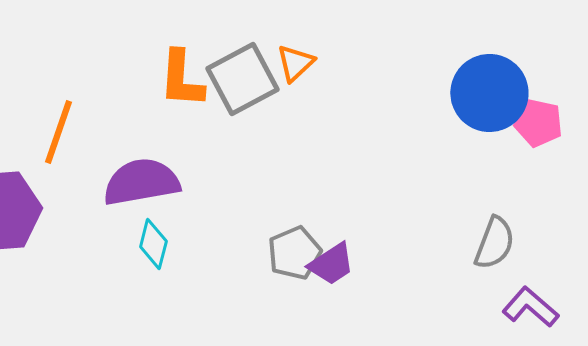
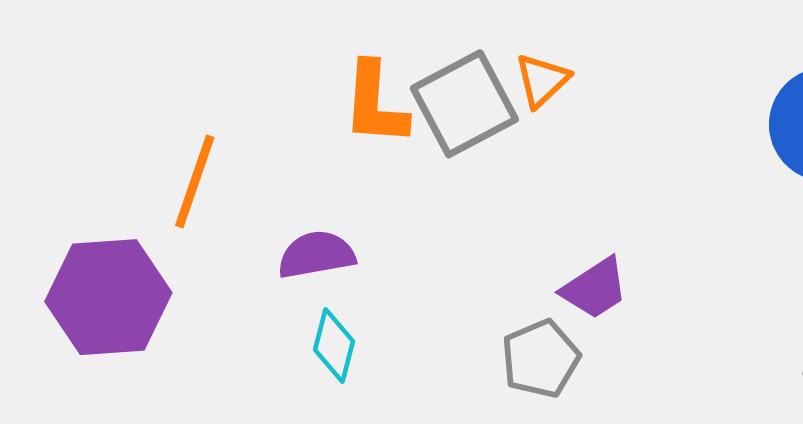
purple semicircle: (141, 182) -> (316, 255), size x0.7
purple trapezoid: (331, 264) -> (595, 288), moved

